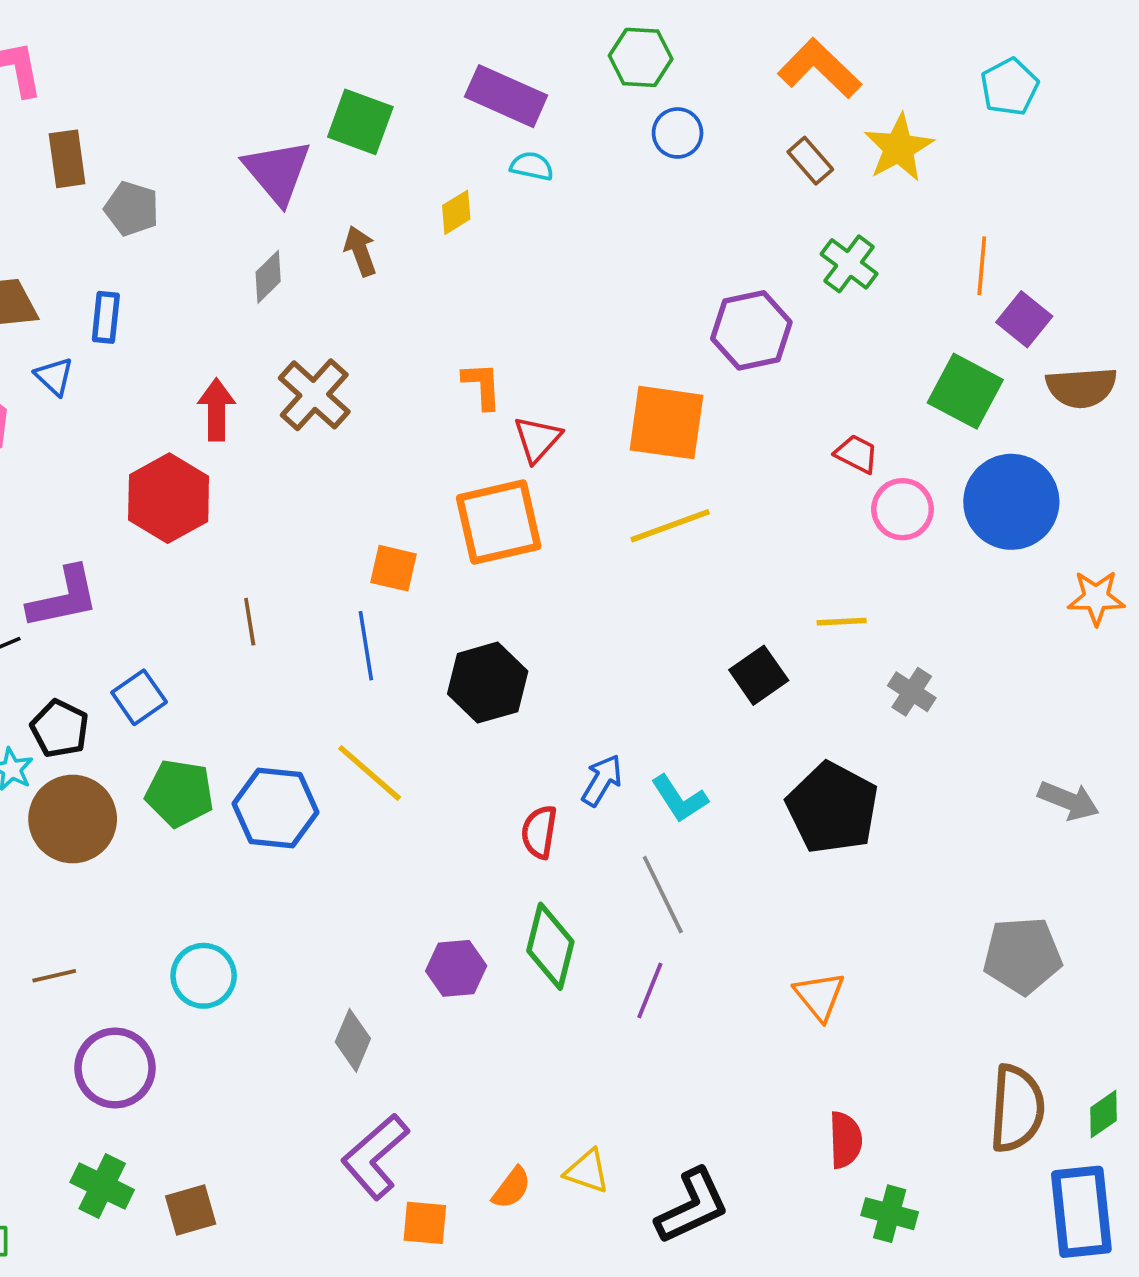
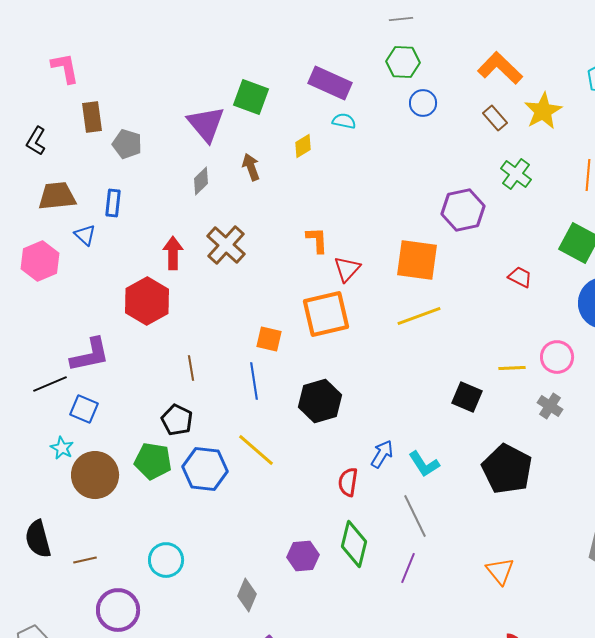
pink circle: (903, 509) -> (557, 357), moved
black square: (759, 675) -> (467, 397), turned -32
blue square: (139, 697) -> (84, 409), moved, turned -32
black pentagon: (60, 729) -> (177, 420), moved

